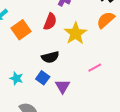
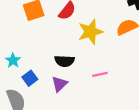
black semicircle: (50, 57) -> (64, 61), moved
blue square: (43, 78) -> (30, 78), moved

